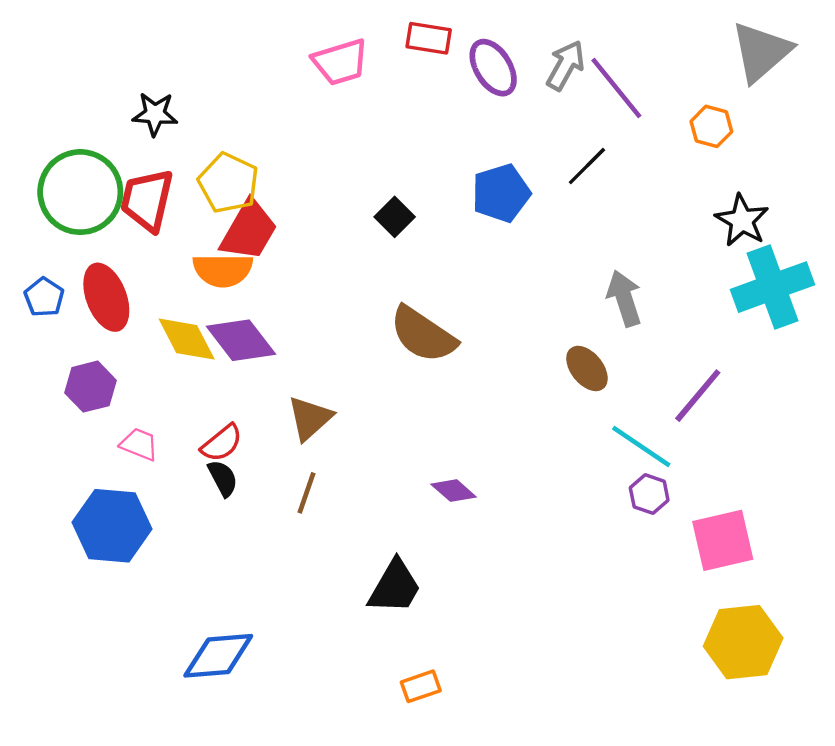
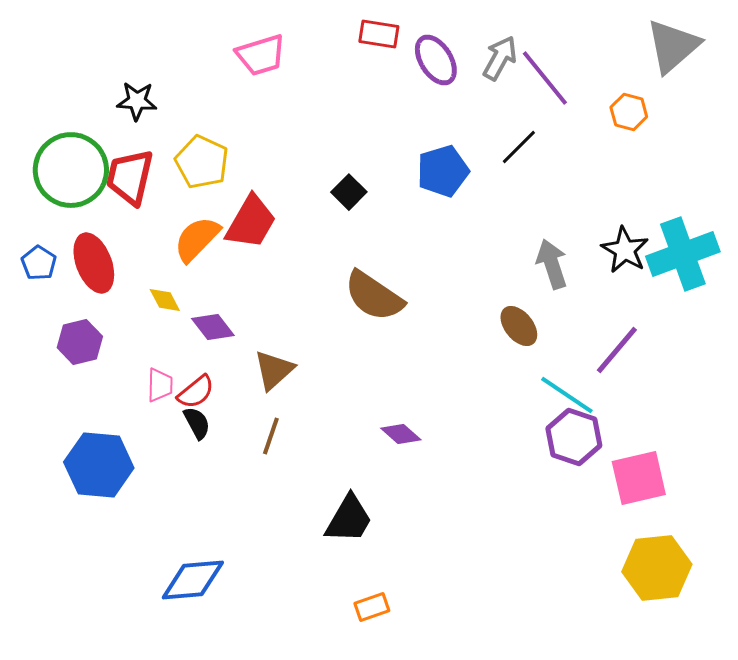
pink trapezoid: (340, 62) -> (261, 55), moved
black star: (742, 220) -> (625, 250), moved
red trapezoid: (249, 230) -> (251, 222), moved
orange semicircle: (223, 270) -> (197, 239), turned 134
yellow diamond: (187, 339) -> (165, 300), size x0.6
purple diamond: (241, 340) -> (213, 327), moved, size x0.7
pink trapezoid: (139, 444) -> (160, 385), moved, turned 69
purple hexagon: (649, 494) -> (574, 437), size x1.6

